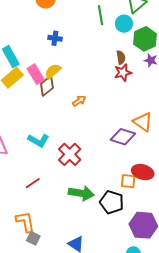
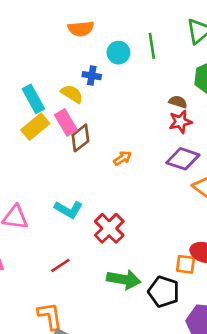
cyan circle: (124, 24) -> (118, 53), moved
brown semicircle: (121, 57) -> (178, 102), turned -64
yellow semicircle: (53, 71) -> (72, 94), moved, turned 72
purple diamond: (123, 137) -> (183, 159), moved

